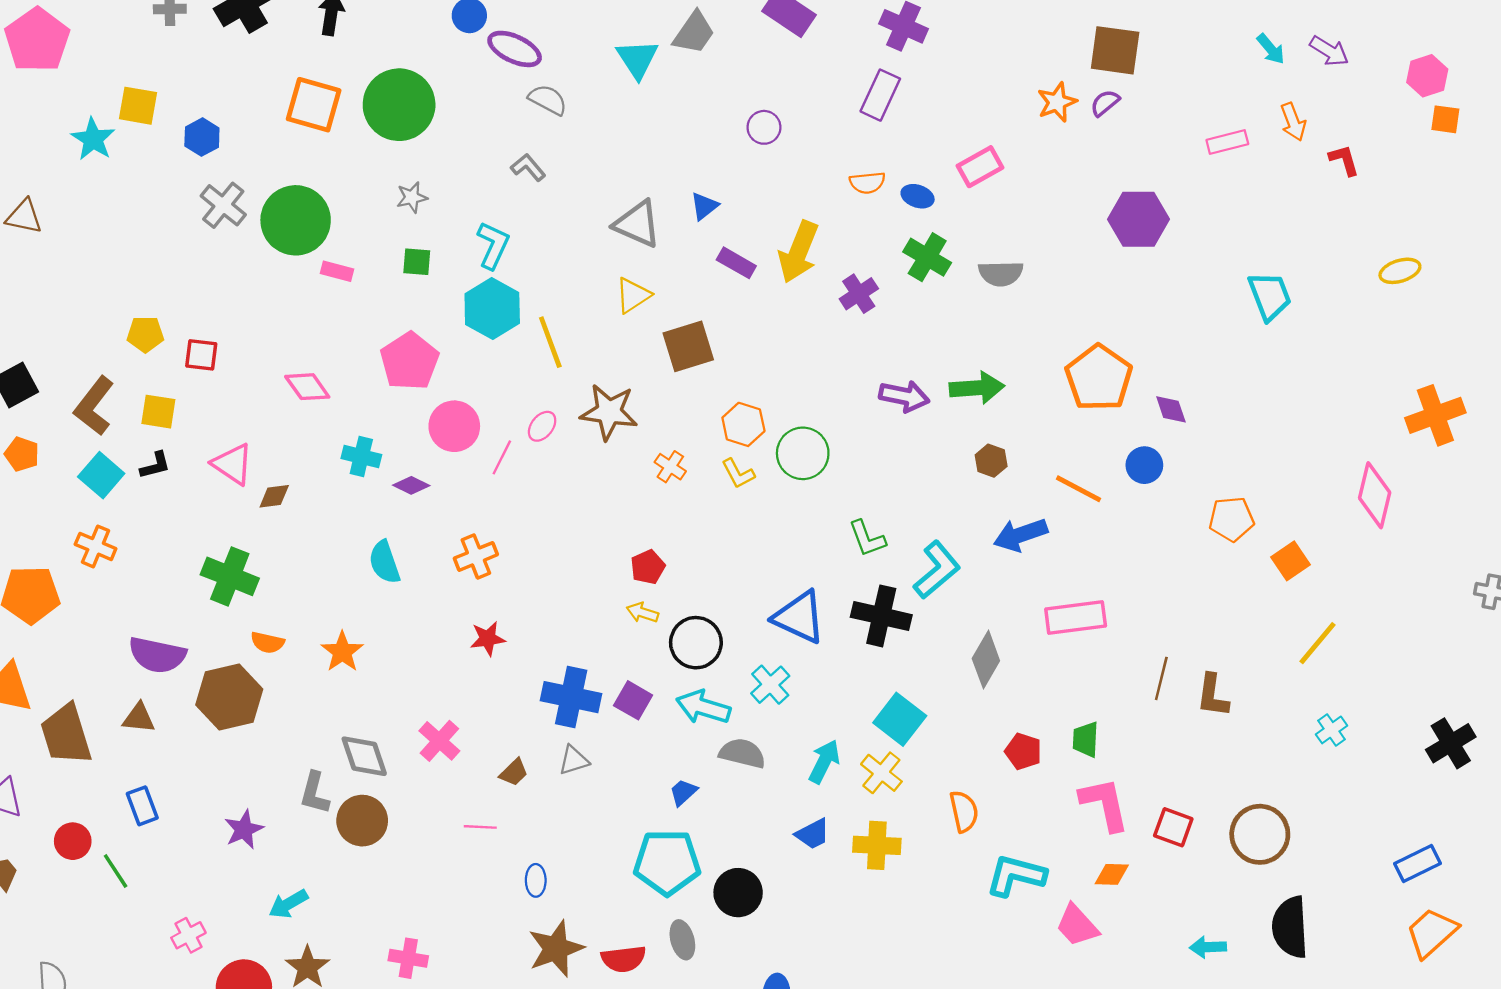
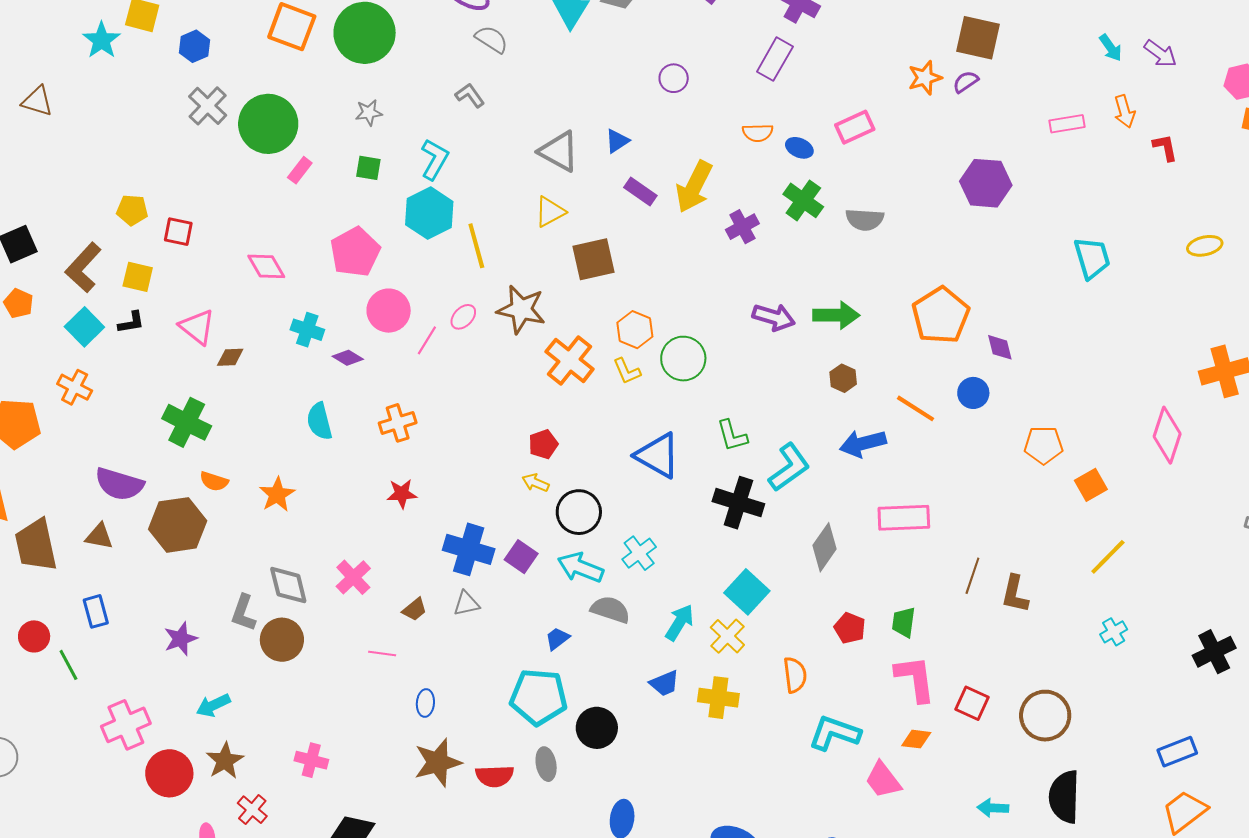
pink rectangle: (337, 271) -> (300, 170), turned -72
orange cross: (670, 467) -> (570, 360), size x1.8
blue triangle: (799, 617) -> (658, 455), moved
pink cross: (188, 935) -> (126, 725), size x1.6

